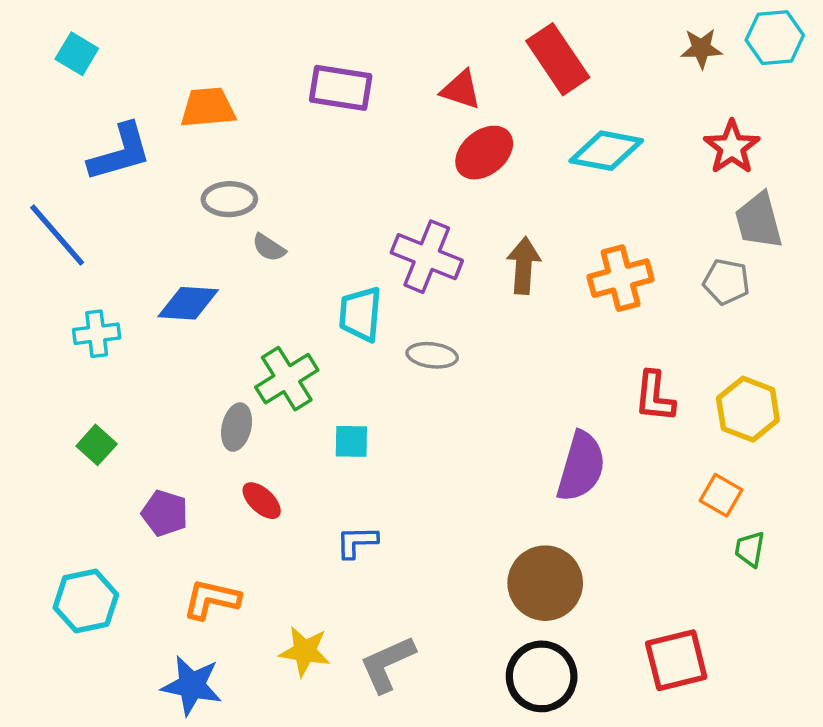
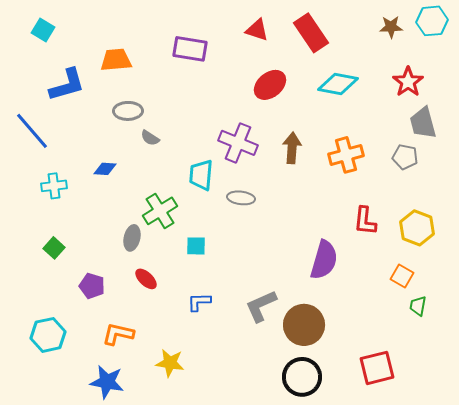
red triangle: (461, 90) -> (257, 30), moved
blue diamond: (188, 303) -> (105, 169), size x0.7
gray L-shape: (387, 664) -> (261, 306), moved

